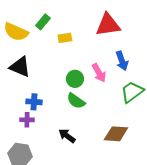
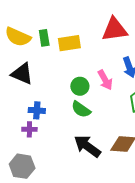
green rectangle: (43, 22) -> (44, 38), moved, turned -49
yellow rectangle: (65, 38) -> (69, 43), size x1.5
black arrow: (67, 136) -> (87, 146), moved, size x1.5

